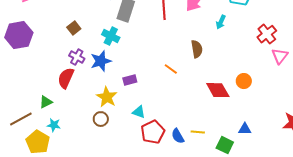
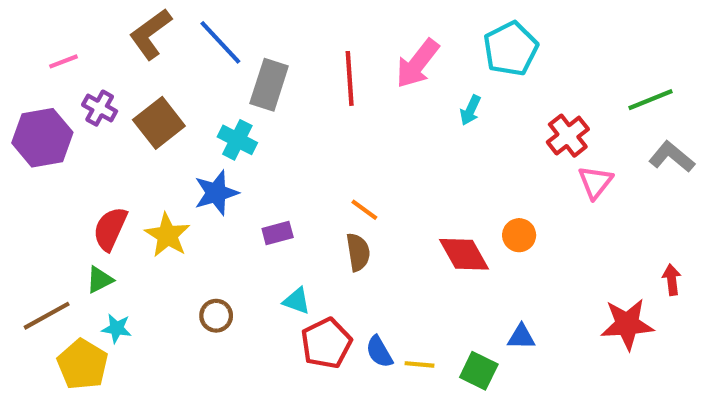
brown square: (74, 28) -> (159, 123), size x1.6
brown semicircle: (197, 49) -> (358, 252), moved
purple cross: (77, 57) -> (100, 108), moved
red semicircle: (66, 78) -> (110, 229), moved
yellow star: (107, 97) -> (167, 235), moved
yellow line: (198, 132) -> (420, 364), moved

